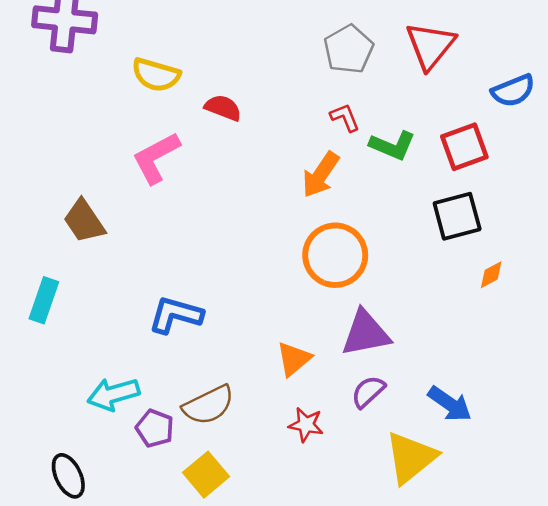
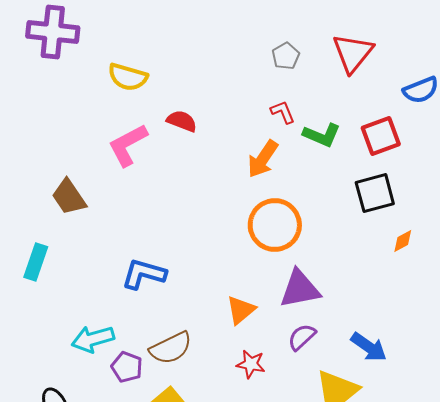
gray pentagon: (349, 49) -> (286, 56), size x0.7
red semicircle: (223, 108) -> (182, 121), moved

